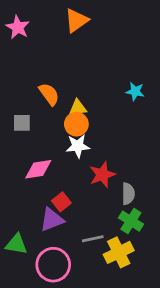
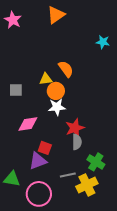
cyan star: (135, 91) -> (103, 42), moved
orange semicircle: (49, 94) -> (66, 69), moved
yellow triangle: (78, 108) -> (46, 79), moved
gray semicircle: (128, 194) -> (77, 142), moved
red square: (61, 202) -> (45, 148), turned -32

